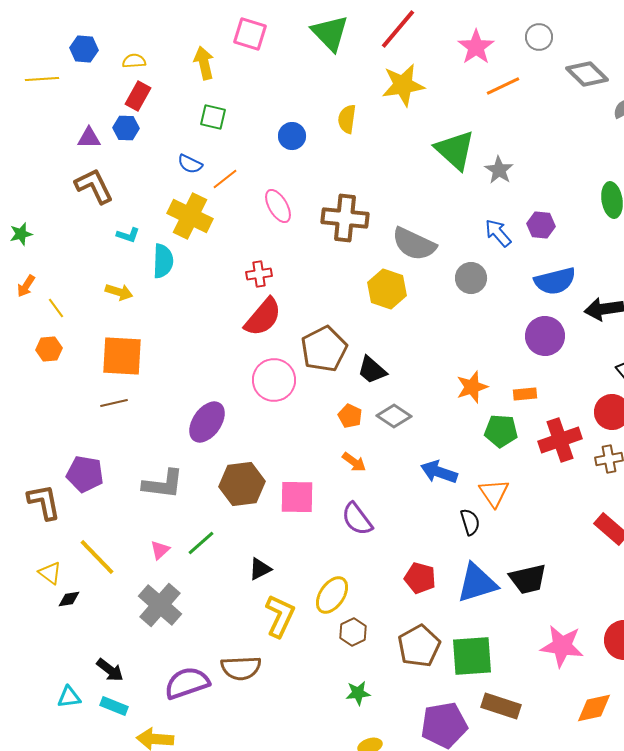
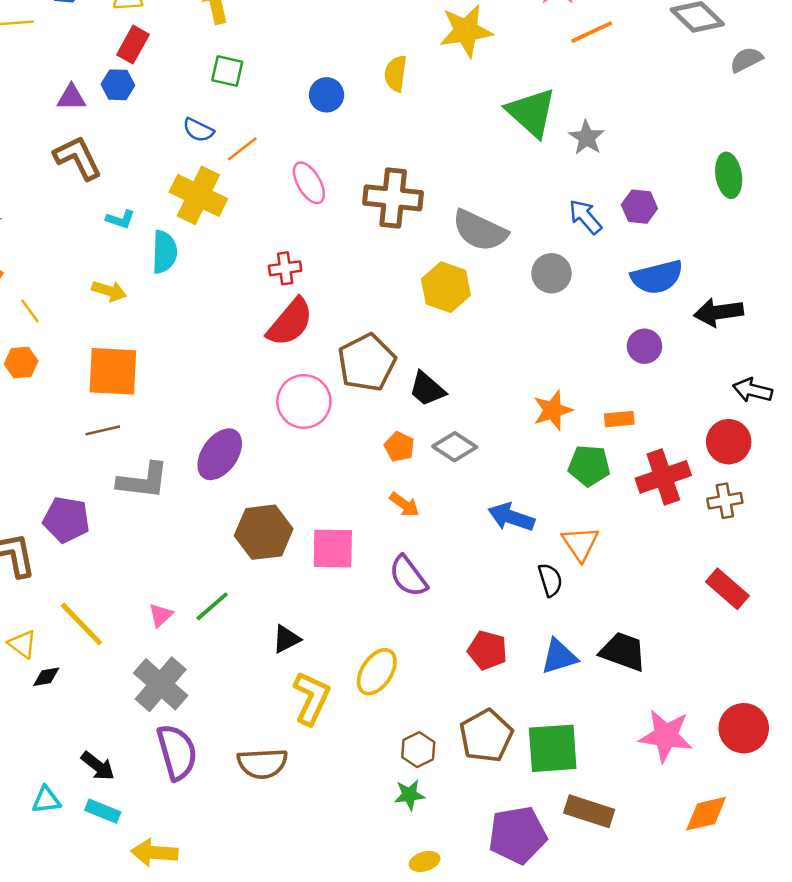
purple circle: (545, 336) -> (644, 346), size x0.7
gray L-shape: (163, 484) -> (143, 481), moved
black trapezoid: (528, 579) -> (623, 652), turned -147
blue triangle: (477, 583) -> (559, 657), size x0.7
brown hexagon: (353, 632) -> (418, 750), moved
purple semicircle: (187, 683) -> (177, 752), moved, turned 93

